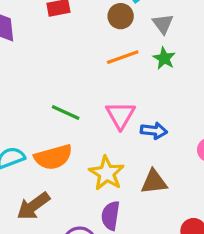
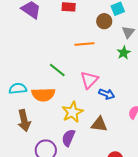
orange line: (123, 57) -> (84, 44), moved
brown arrow: (33, 206) -> (24, 121), turned -80

